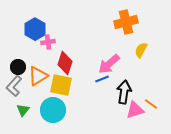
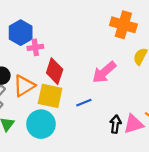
orange cross: (126, 22) -> (123, 25), turned 30
blue line: (102, 79) -> (84, 103), moved
black arrow: (124, 92) -> (115, 124), moved, size x0.7

